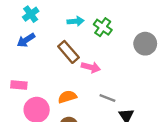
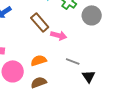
gray circle: (145, 44) -> (92, 15), moved

